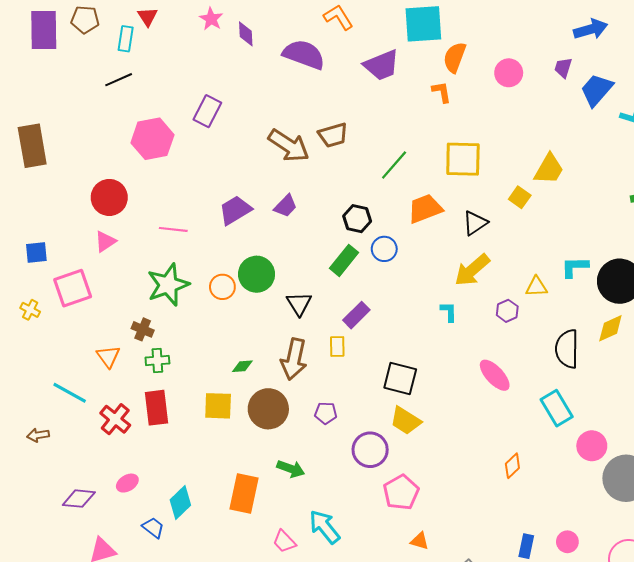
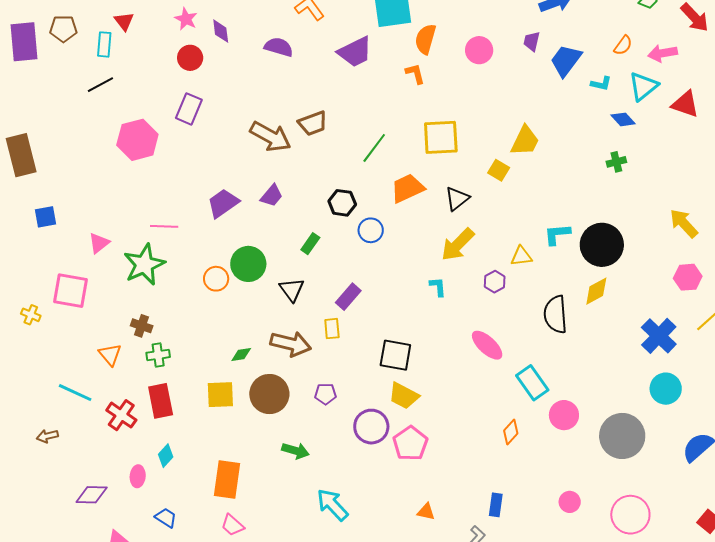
purple semicircle: (304, 54) -> (279, 47), size x0.7
red circle: (109, 197) -> (190, 58), moved, size x0.7
blue square: (36, 253) -> (45, 217), moved
green rectangle: (344, 260) -> (310, 244), moved, size x0.7
green star: (168, 285) -> (144, 265), moved
pink square: (73, 288) -> (71, 291), turned 33
brown arrow: (294, 359) -> (291, 344), turned -84
cyan rectangle: (557, 408) -> (532, 383), moved
pink circle: (592, 446) -> (564, 415), moved
pink ellipse: (127, 483) -> (138, 476), turned -50
pink pentagon: (401, 492) -> (410, 443), moved
orange rectangle: (244, 493) -> (227, 479), moved
cyan diamond: (180, 503) -> (166, 456), moved, size x0.7
pink trapezoid: (284, 541) -> (232, 525), moved
blue rectangle: (526, 546) -> (496, 505), moved

